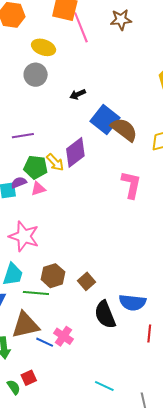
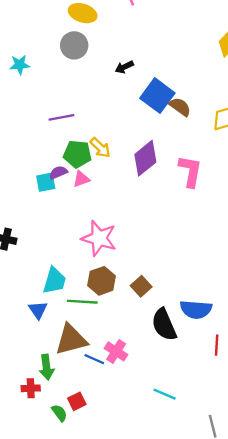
brown semicircle: (124, 130) -> (180, 107), size x0.7
purple diamond: (75, 152) -> (145, 158), moved
pink star: (24, 236) -> (99, 238), moved
cyan line: (104, 386) -> (165, 394), moved

